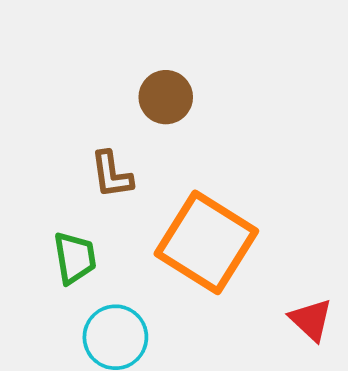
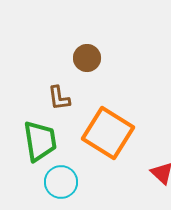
green trapezoid: (75, 258) -> (40, 141), size x1.5

